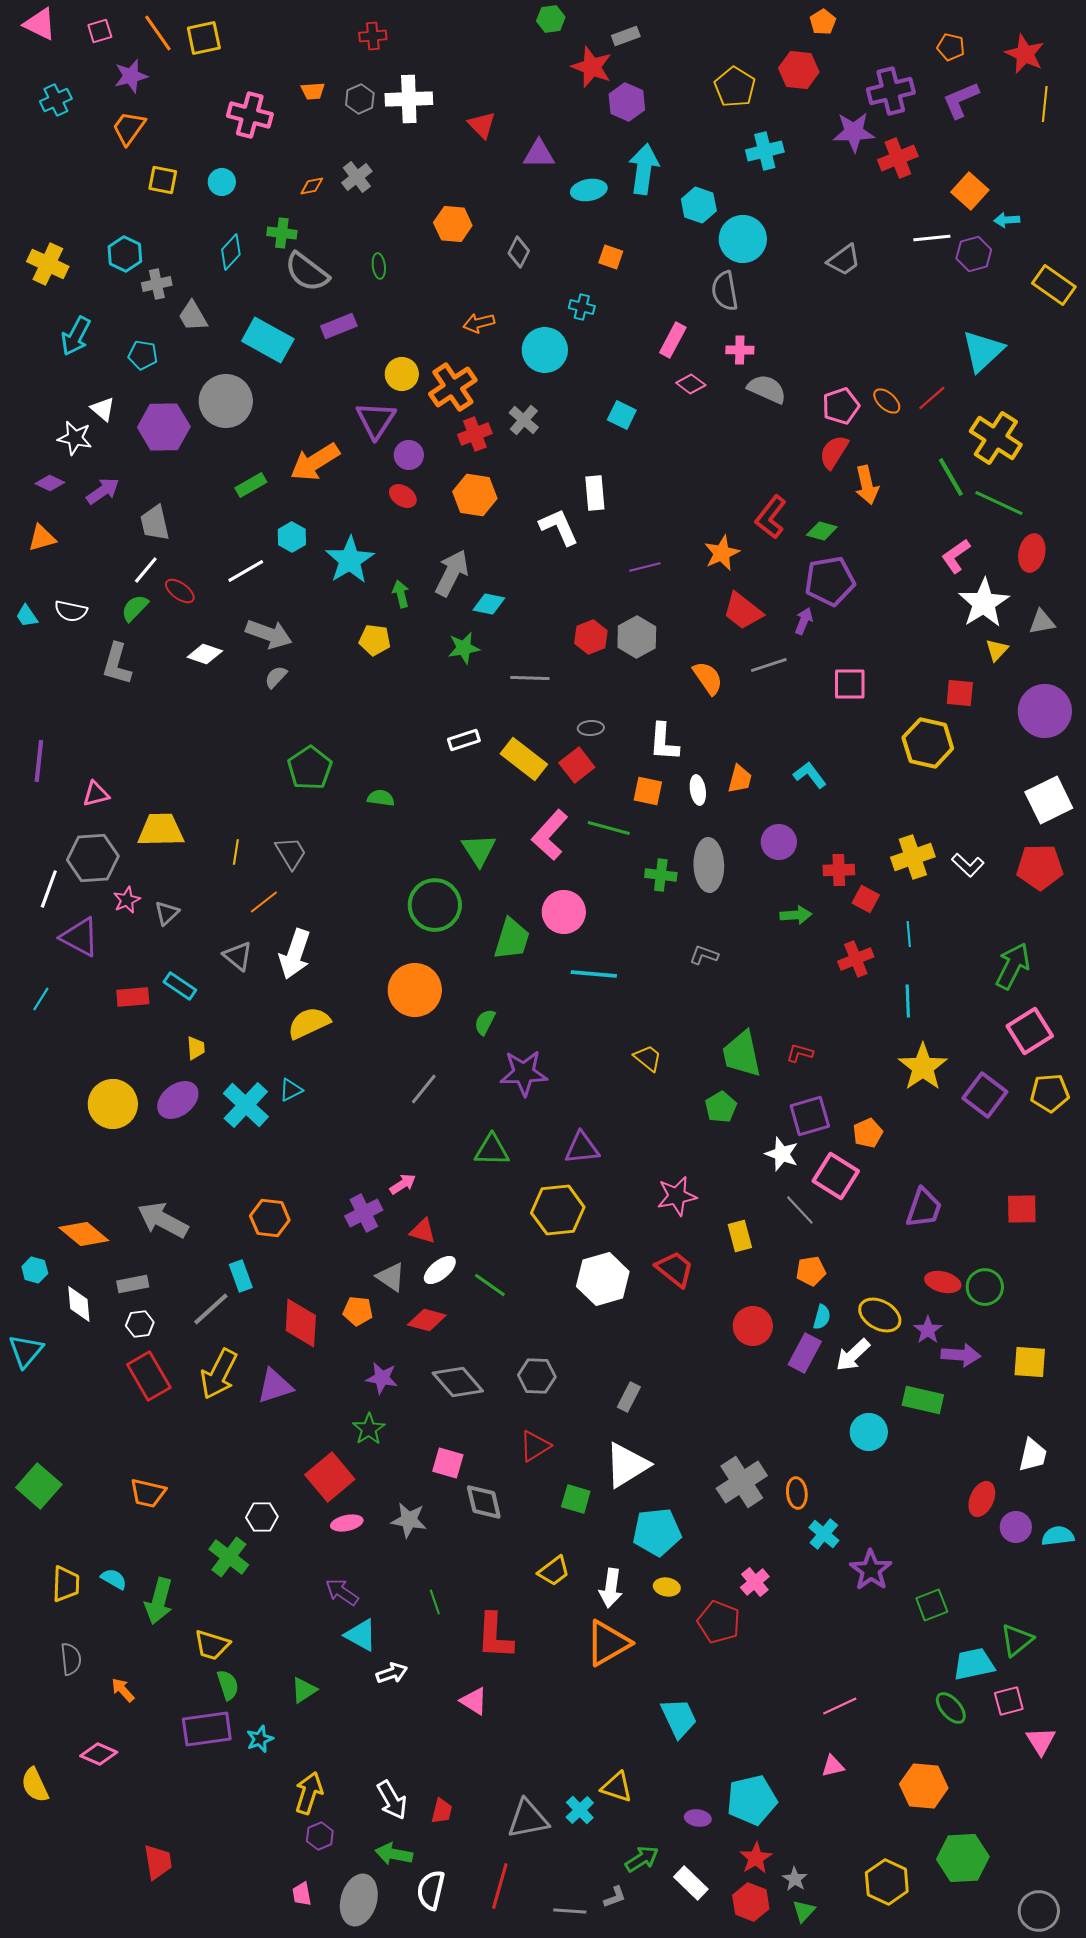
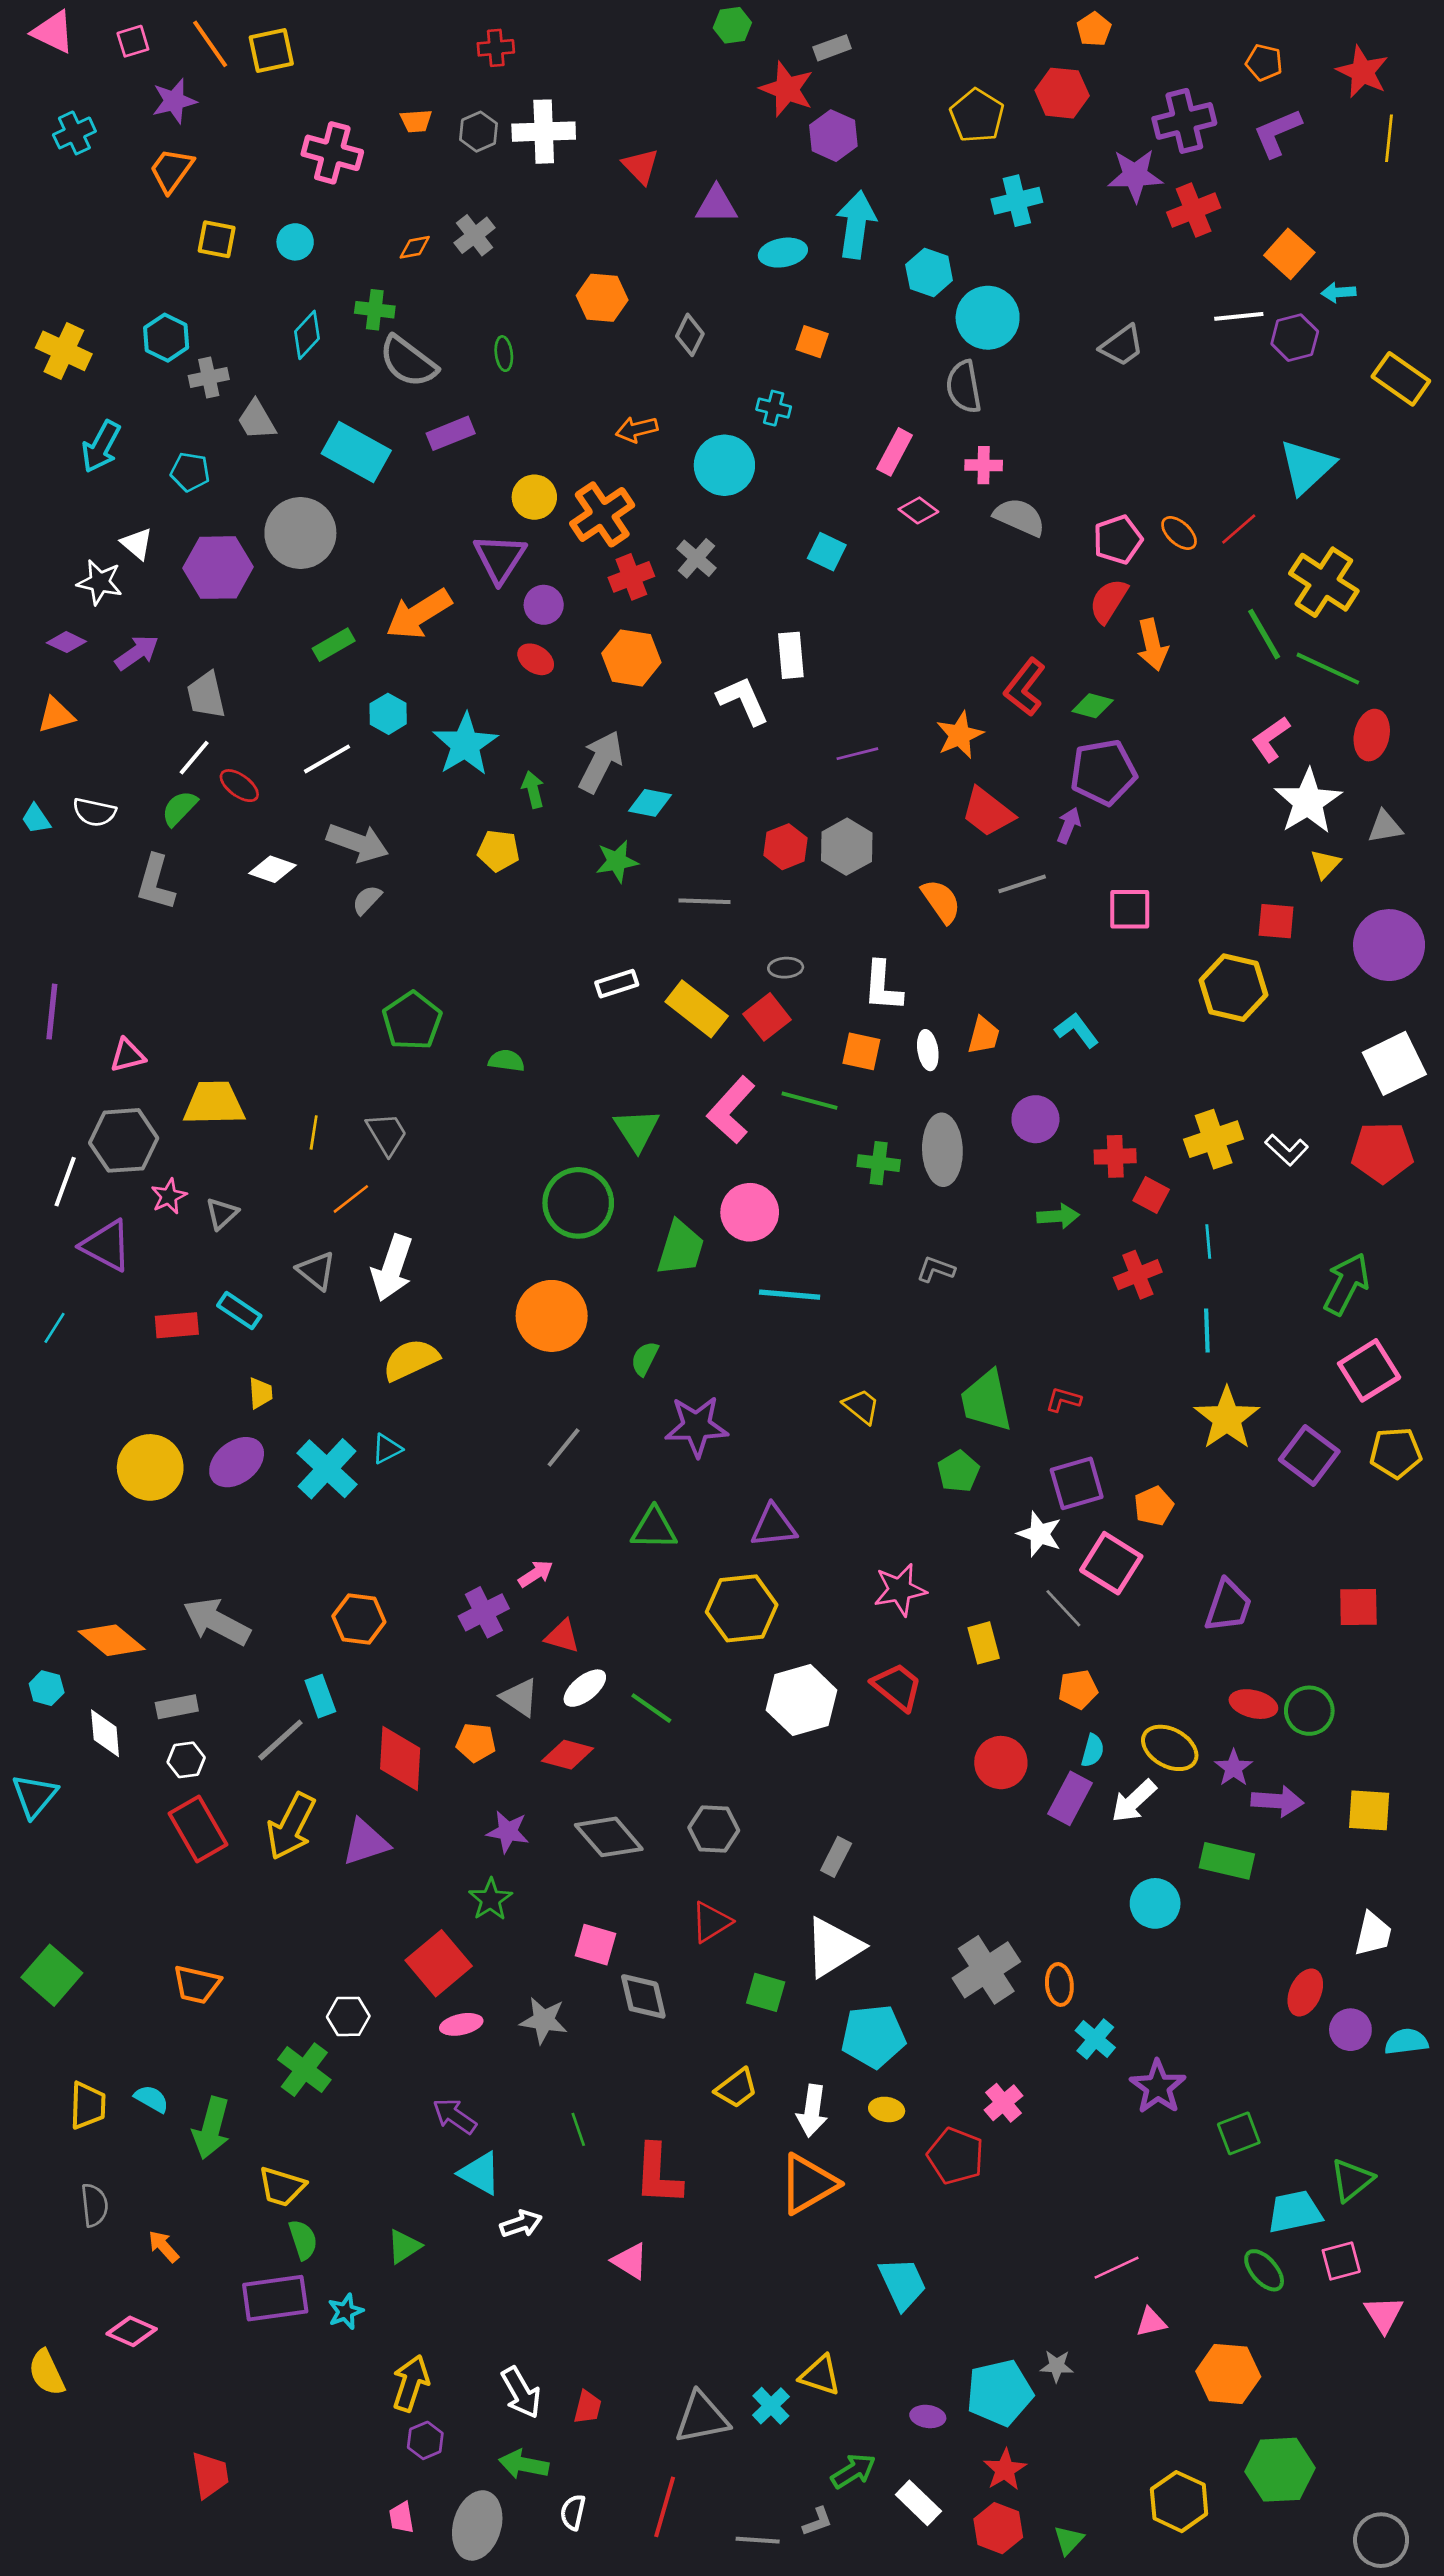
pink triangle: (833, 1766) -> (1151, 2322), moved
gray star: (795, 1879) -> (1057, 2366), moved, turned -30
white semicircle: (431, 1890) -> (573, 2512), size x0.7

